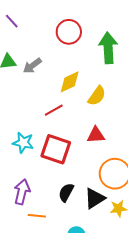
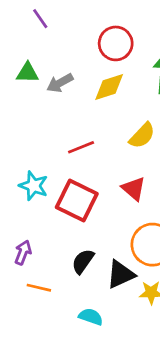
yellow diamond: (70, 82) -> (109, 87), moved
red triangle: (96, 135) -> (134, 189), turned 36
purple arrow: (22, 192) -> (23, 252), size x0.7

